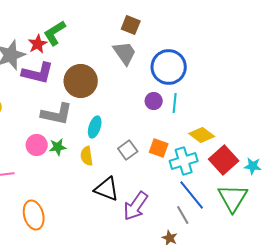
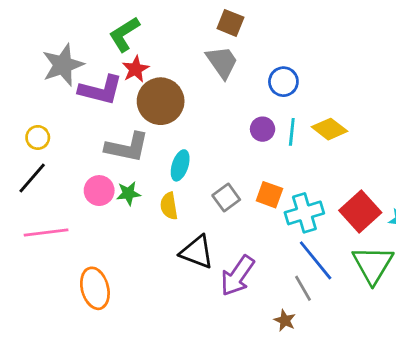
red star: (38, 44) -> (135, 69), moved
blue circle: (169, 67) -> (283, 82), size x0.6
yellow diamond: (202, 135) -> (330, 129), moved

